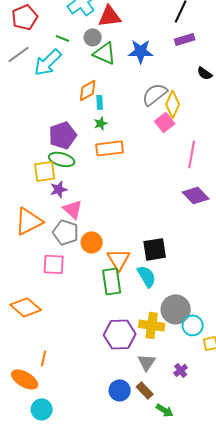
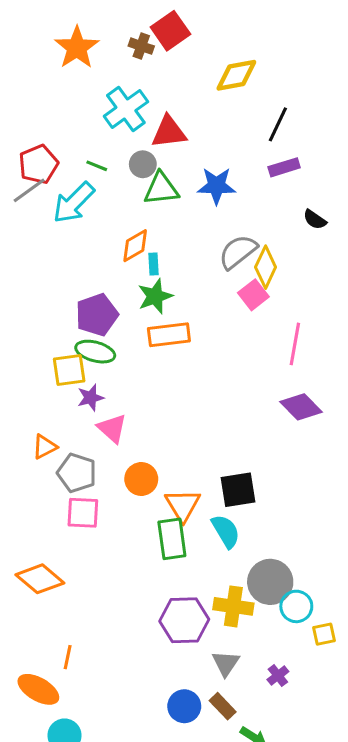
red pentagon: (25, 17) -> (38, 164), moved
green triangle: (105, 53) -> (161, 189), turned -30
green star: (101, 123) -> (155, 296), size x1.6
orange triangle: (29, 221) -> (45, 447), size x0.6
gray pentagon: (66, 232) -> (77, 473), moved

